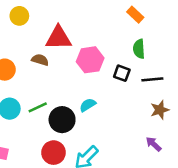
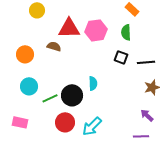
green semicircle: (139, 49) -> (126, 32), moved
pink hexagon: (90, 60) -> (96, 30), moved
cyan semicircle: (88, 105) -> (93, 83), turned 120
green line: (38, 107) -> (50, 98), moved

